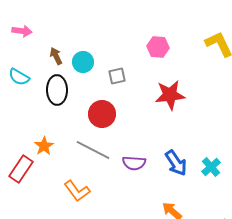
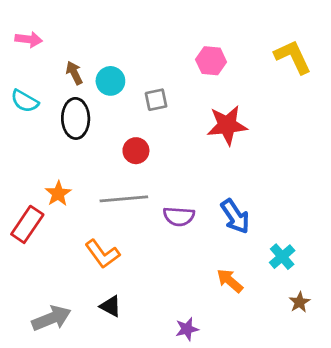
red circle: (102, 114) -> (136, 151), size x0.7
gray line: (93, 150) -> (124, 199), turned -32
cyan cross: (211, 167) -> (282, 257), moved

